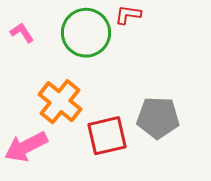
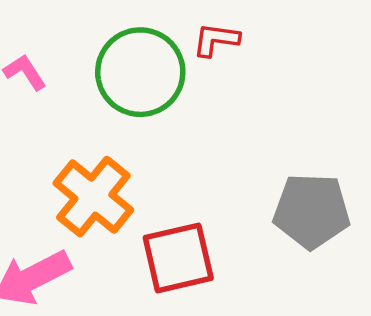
gray pentagon: (158, 118) -> (312, 211), moved

